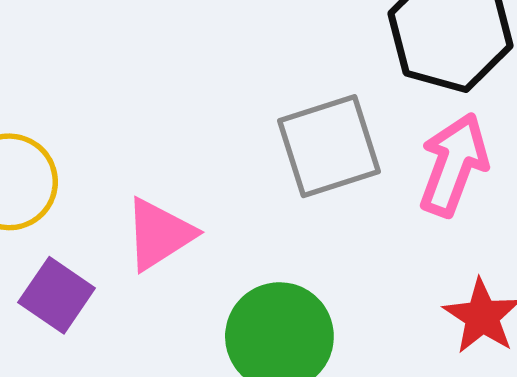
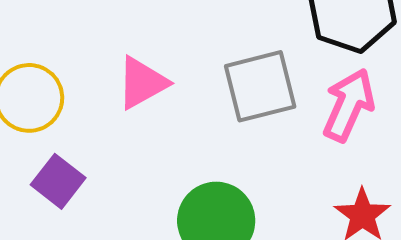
pink triangle: (159, 234) -> (142, 83), moved

